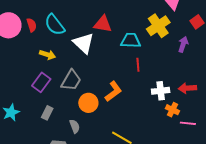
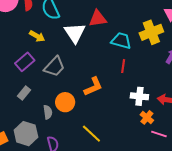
red triangle: (103, 24) -> (98, 19), turned -30
orange circle: (88, 103) -> (65, 102), moved

